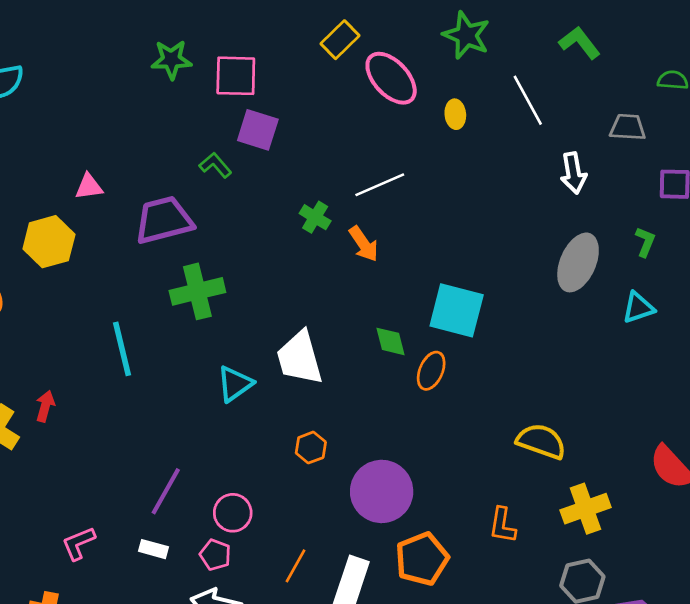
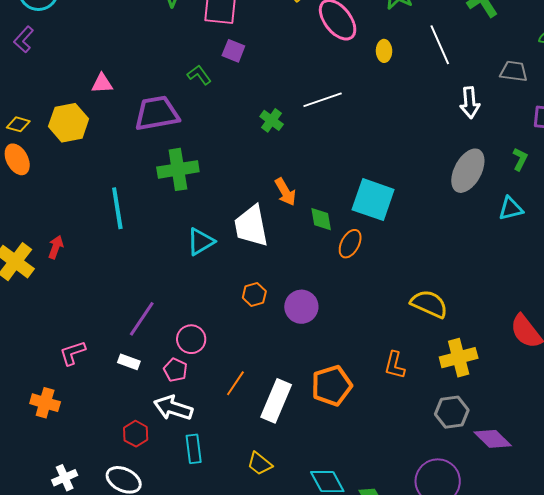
purple square: (258, 130) -> (233, 51), size x0.7
orange arrow: (364, 244) -> (285, 192), moved
purple circle: (382, 491) -> (301, 307), moved, size x0.7

